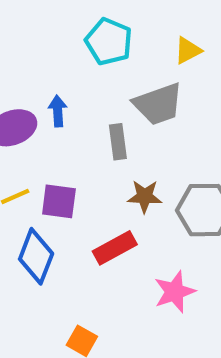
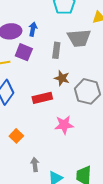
purple square: (59, 201) -> (24, 52), moved

